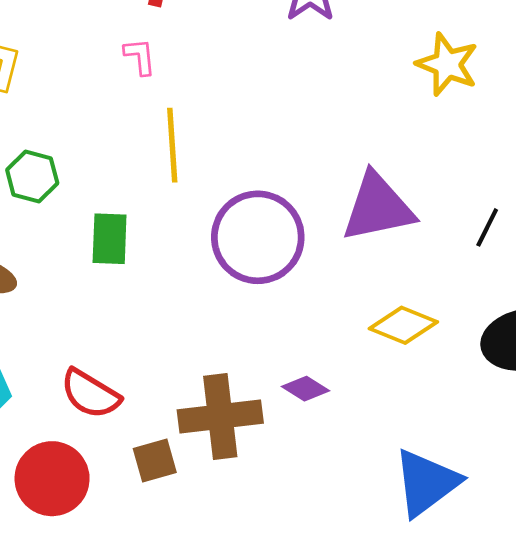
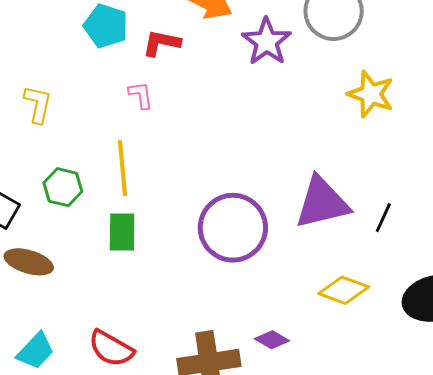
yellow line: (172, 145) -> (123, 168), moved
black line: (487, 227) -> (383, 218), moved

